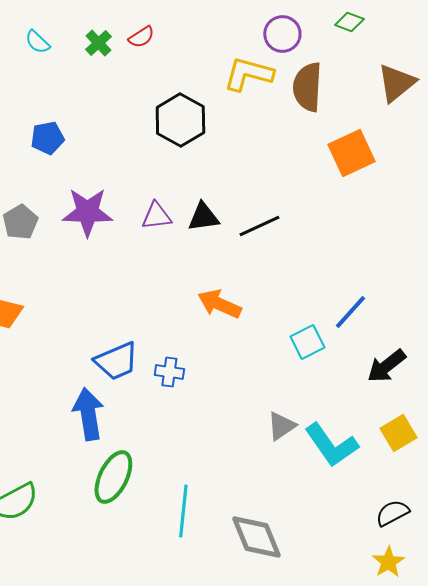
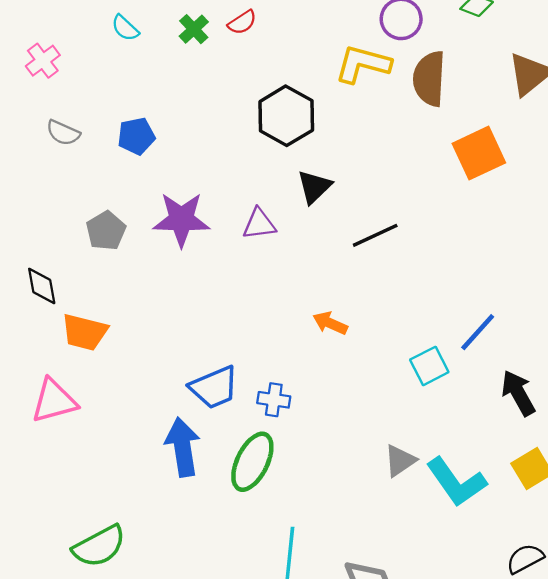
black triangle: (203, 217) -> (314, 187), moved, turned -36
orange arrow: (219, 304) -> (330, 323), size x0.7
black arrow: (386, 366) -> (518, 393), turned 99
green ellipse: (113, 477) -> (252, 462), moved

